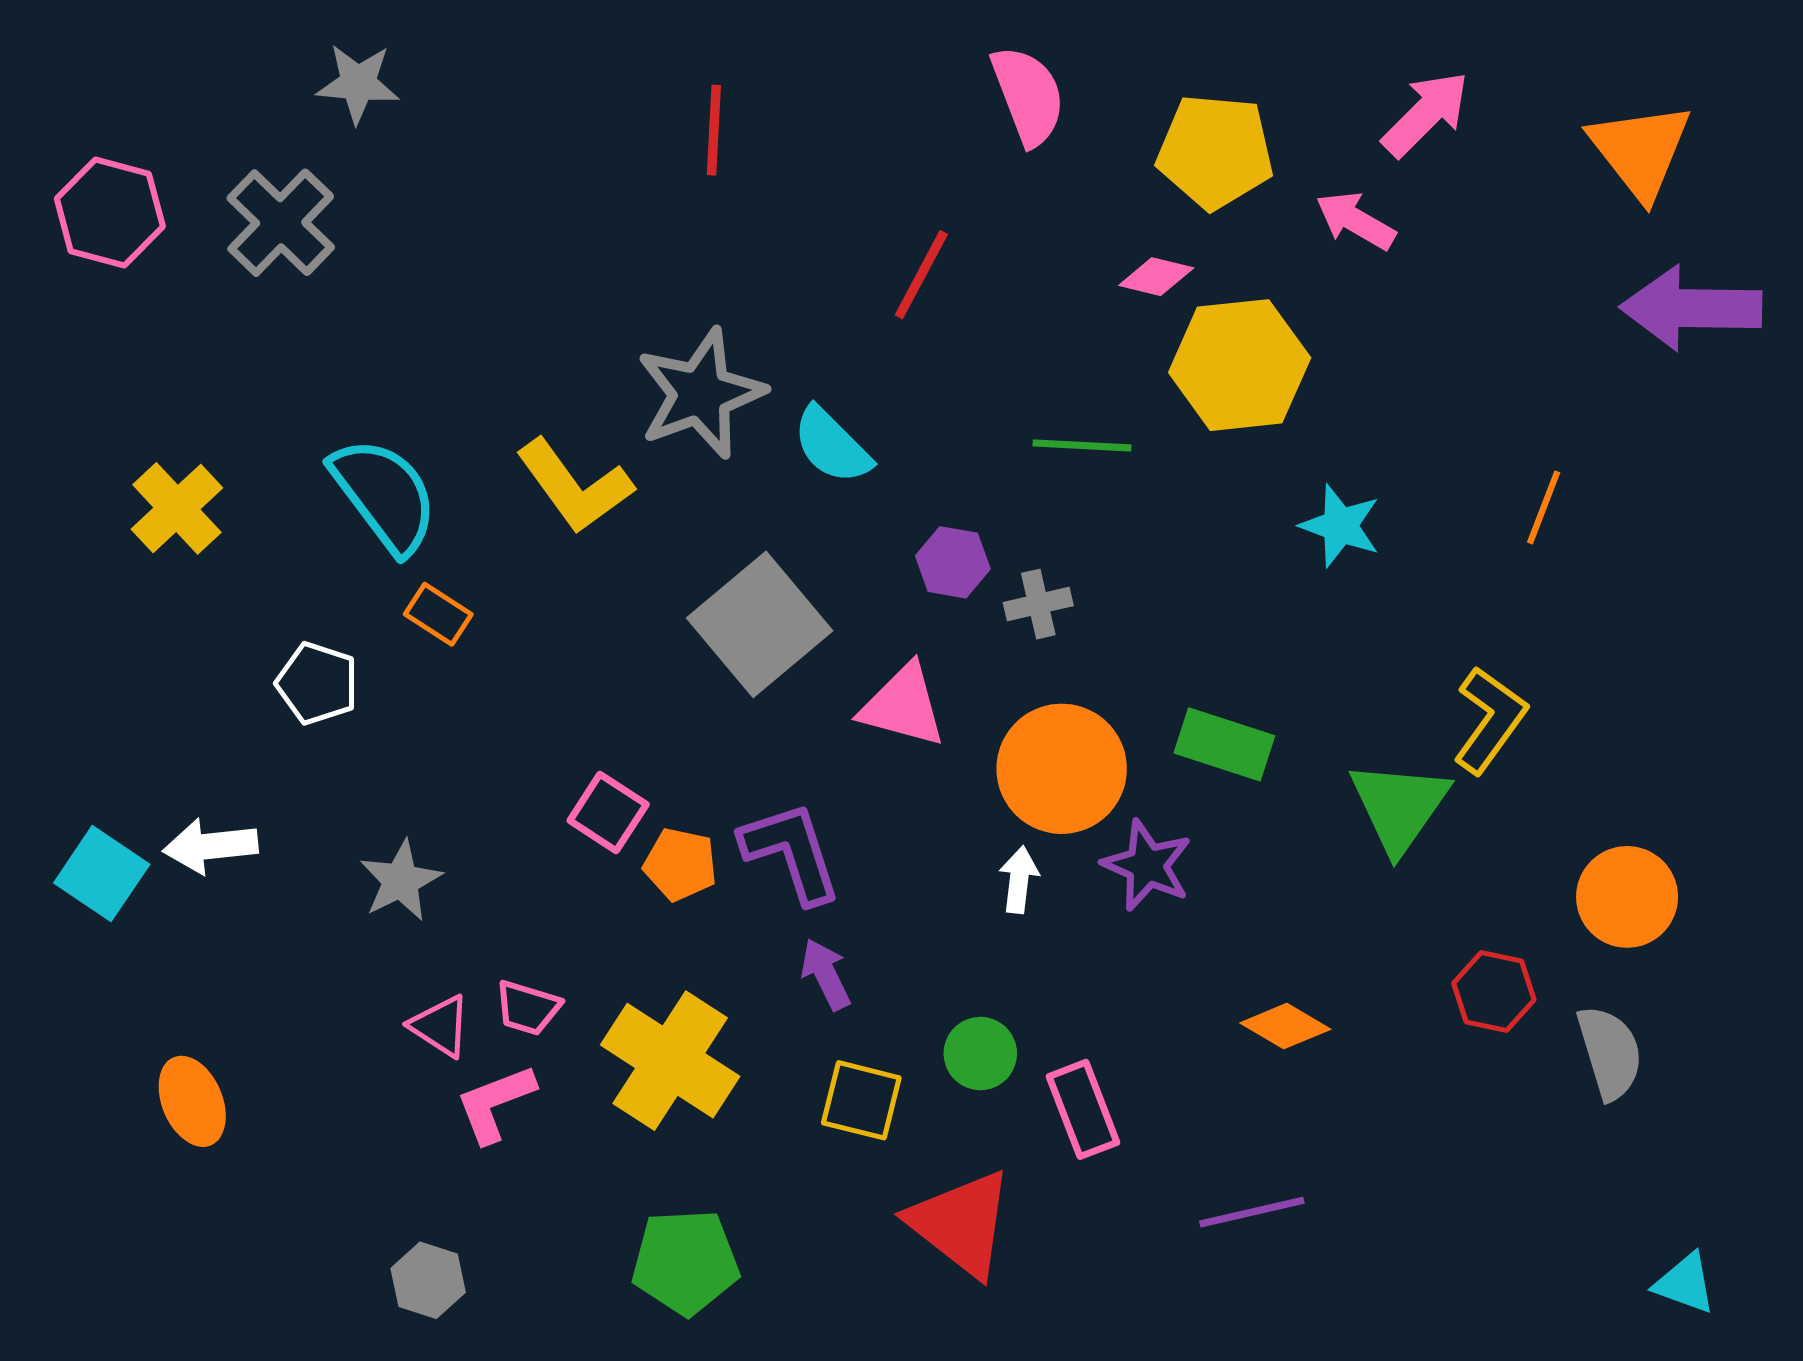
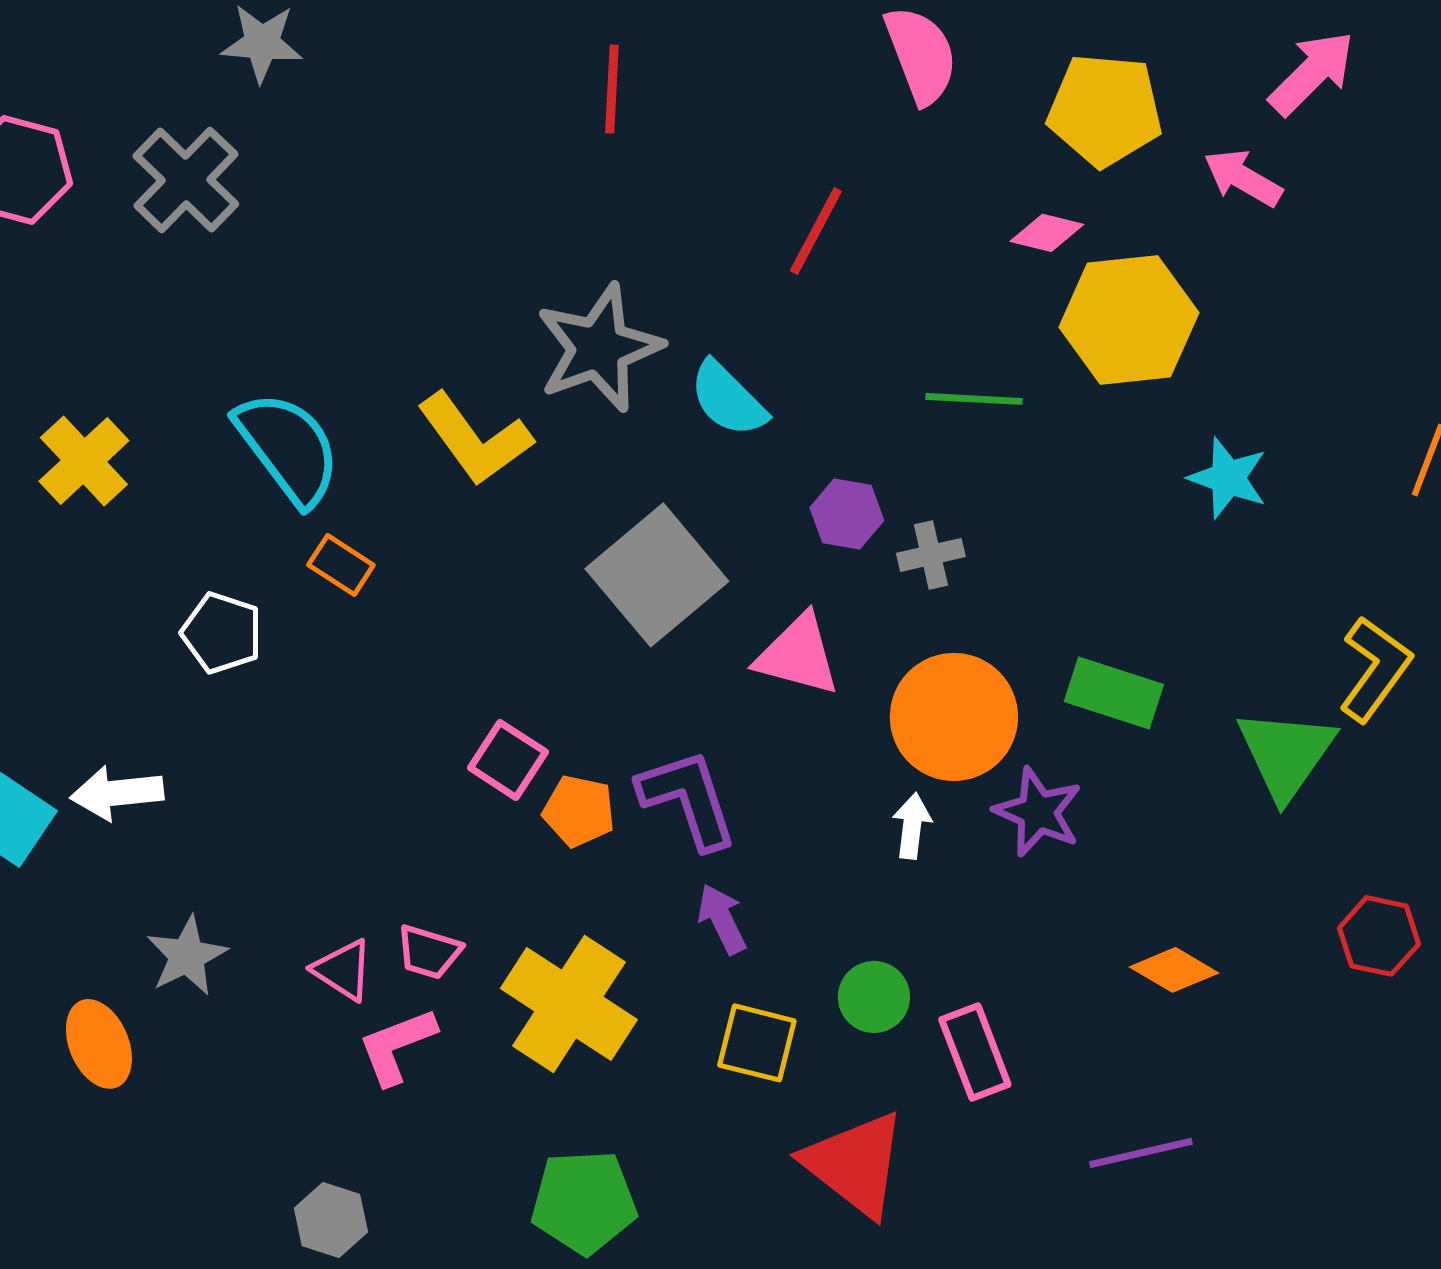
gray star: (401, 881) -> (187, 956), moved

